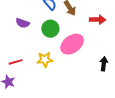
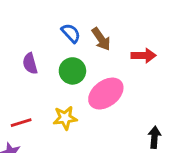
purple semicircle: (23, 23) -> (30, 63), turned 56
black arrow: (104, 64) -> (154, 137), moved

